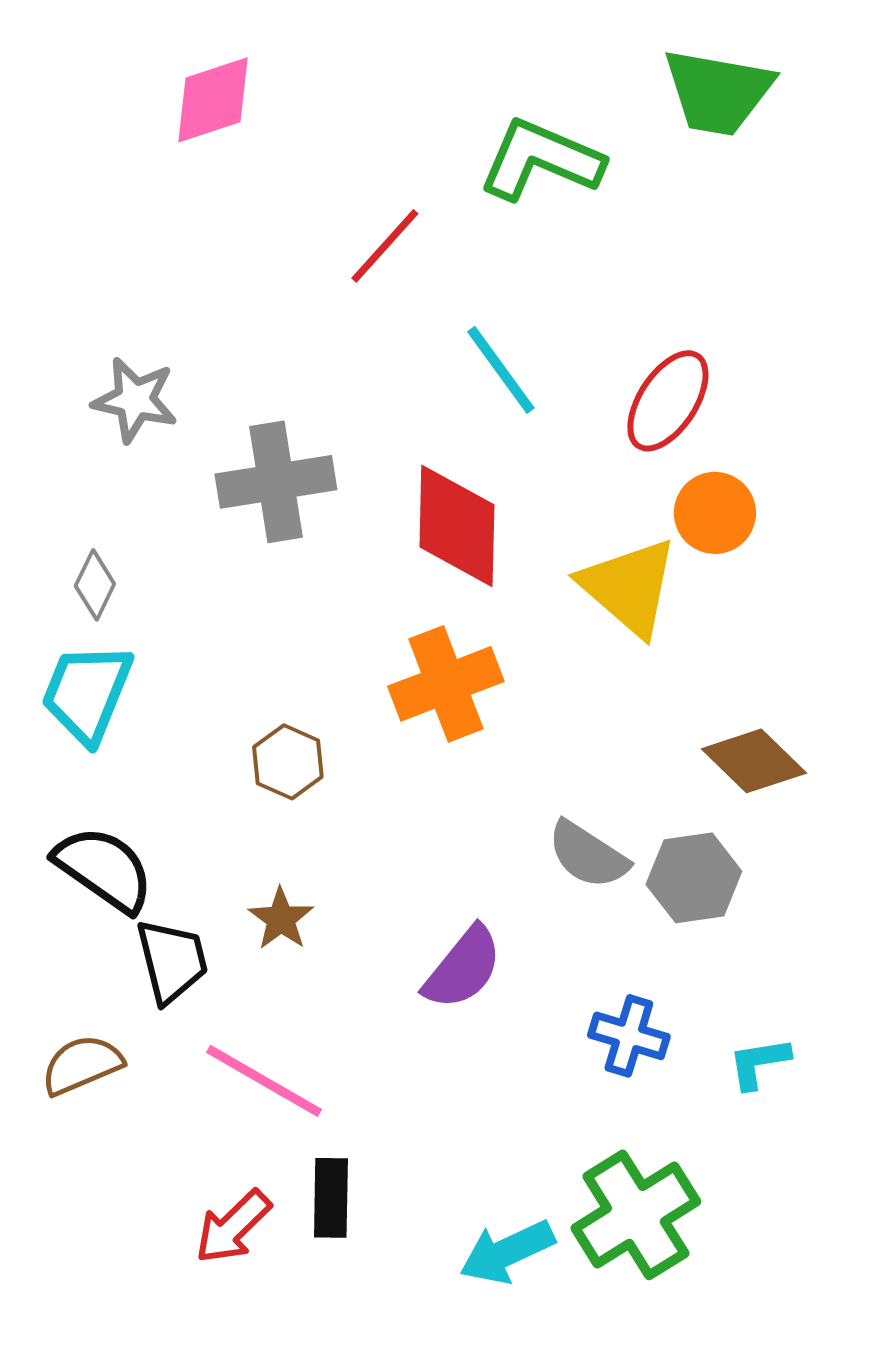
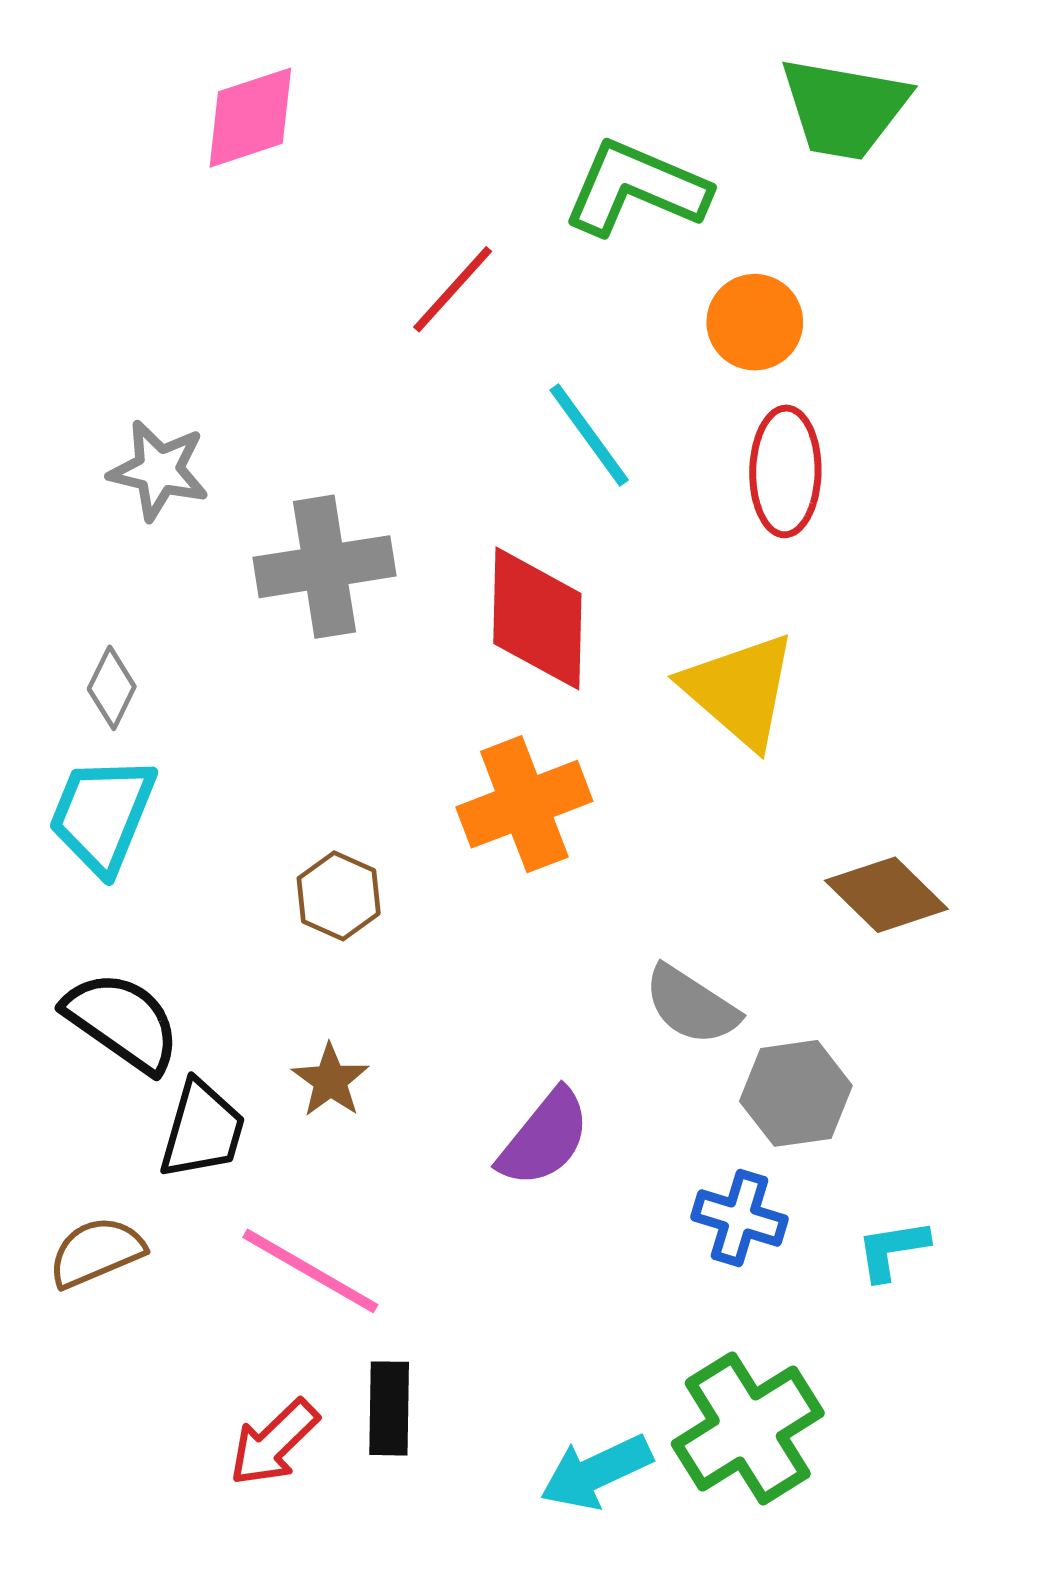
red ellipse: (668, 401) -> (785, 471), turned -32
orange circle: (715, 513) -> (755, 322), moved
gray hexagon: (694, 878) -> (796, 1093), moved
black trapezoid: (172, 961) -> (202, 1130), turned 30

